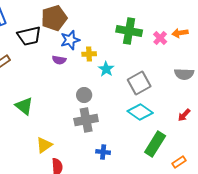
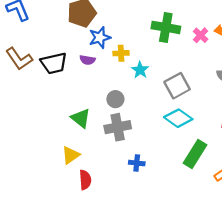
black trapezoid: (29, 36) -> (54, 63), moved
green triangle: (24, 106) -> (81, 118), moved

